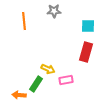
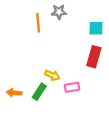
orange line: (24, 21) -> (38, 23), moved
orange arrow: (19, 95) -> (14, 93), moved

